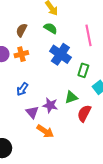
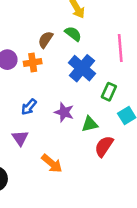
brown semicircle: (22, 30) -> (46, 40), moved
purple star: (50, 105) -> (64, 112), moved
purple triangle: (32, 112) -> (20, 138), moved

